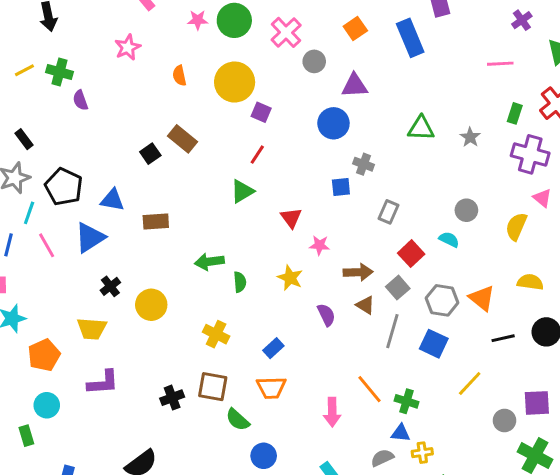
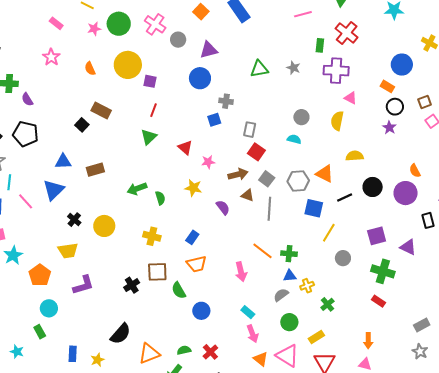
black pentagon: (64, 187) -> (25, 134), moved
red square: (411, 254) -> (256, 152), moved
blue square: (434, 344) -> (314, 208), moved
green semicircle: (238, 420) -> (179, 290), turned 30
gray circle: (504, 420) -> (343, 258), moved

